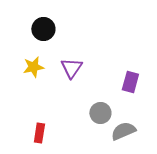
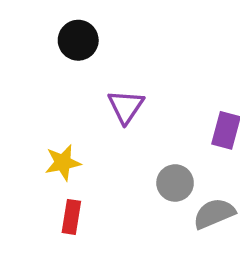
yellow star: (33, 67) -> (63, 163), moved

